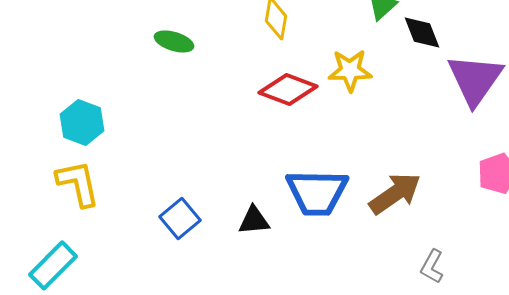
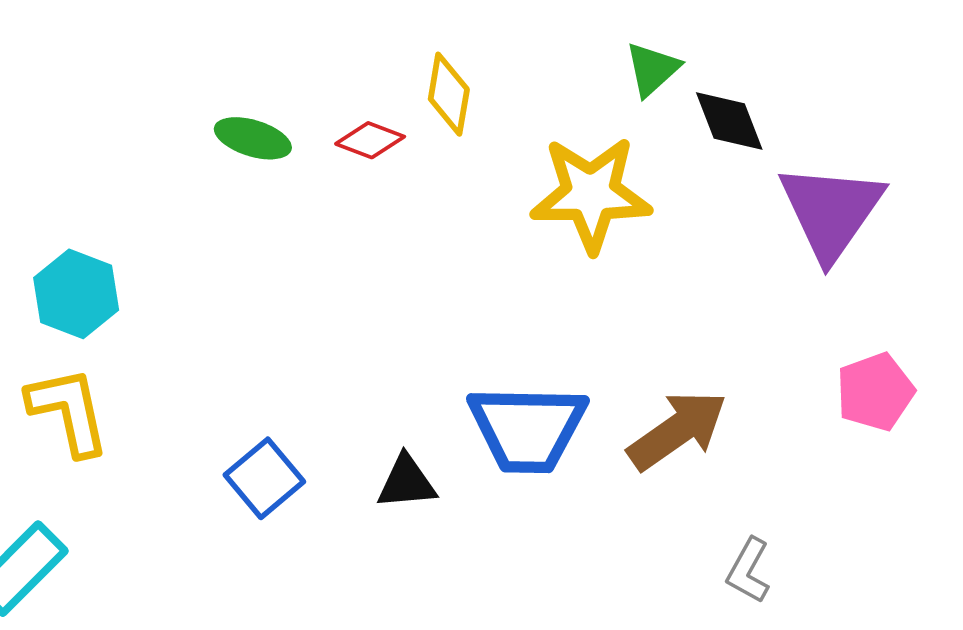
yellow star: (350, 70) -> (591, 194), size x1.4
red diamond: (288, 89) -> (370, 140), moved, size x0.6

